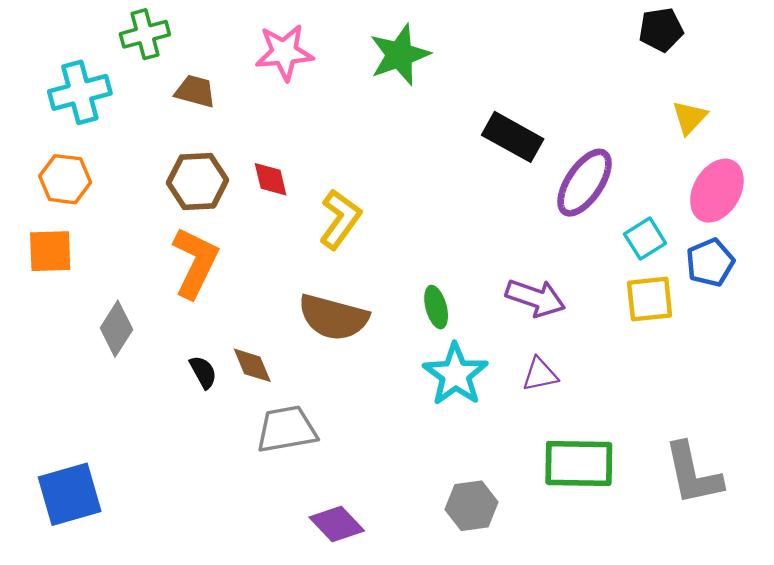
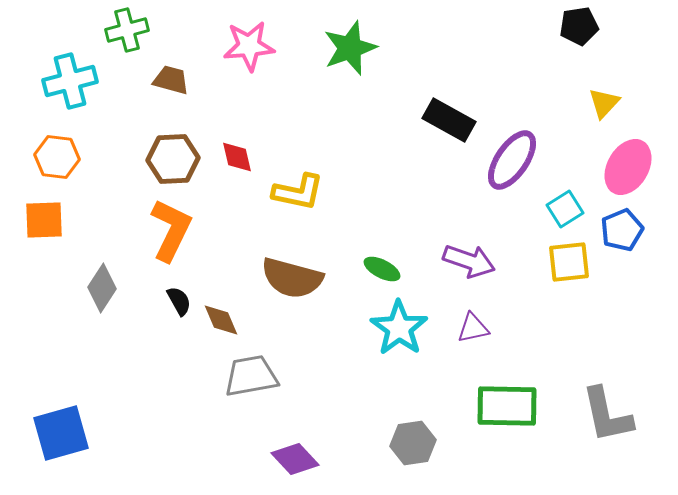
yellow L-shape: (340, 219) -> (298, 192), turned 66
green ellipse: (436, 307) -> (382, 269), turned -48
black semicircle: (203, 372) -> (179, 301), moved

